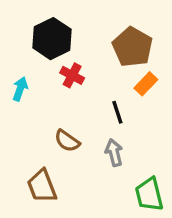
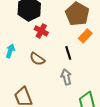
cyan arrow: (20, 89) -> (10, 51), moved
brown semicircle: (67, 141) -> (37, 59), moved

